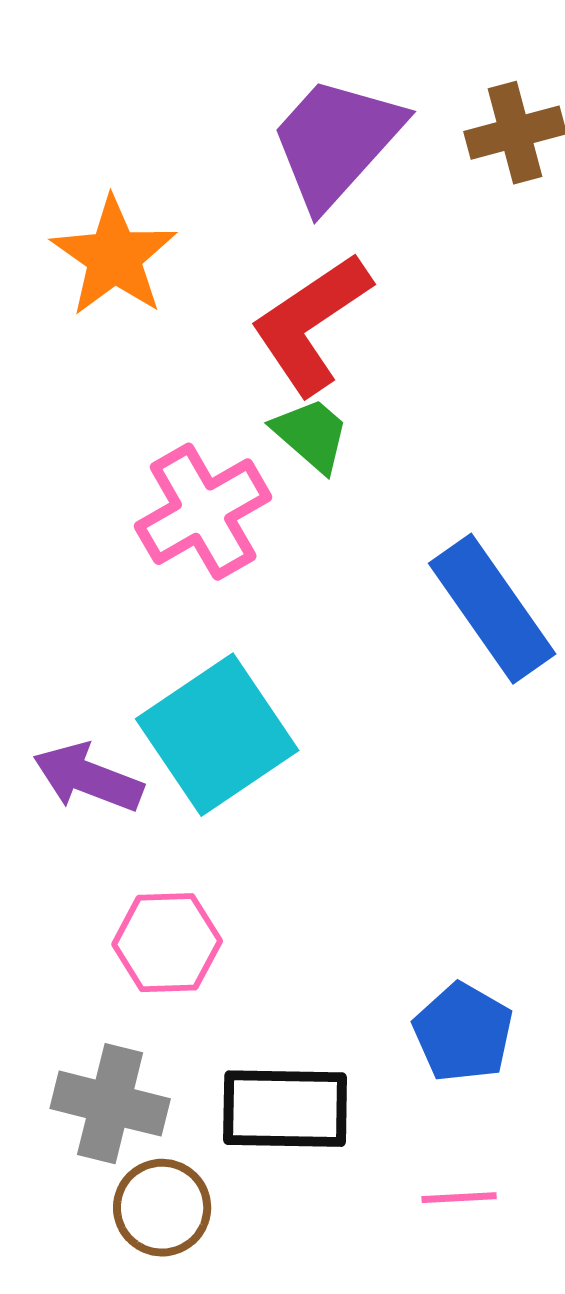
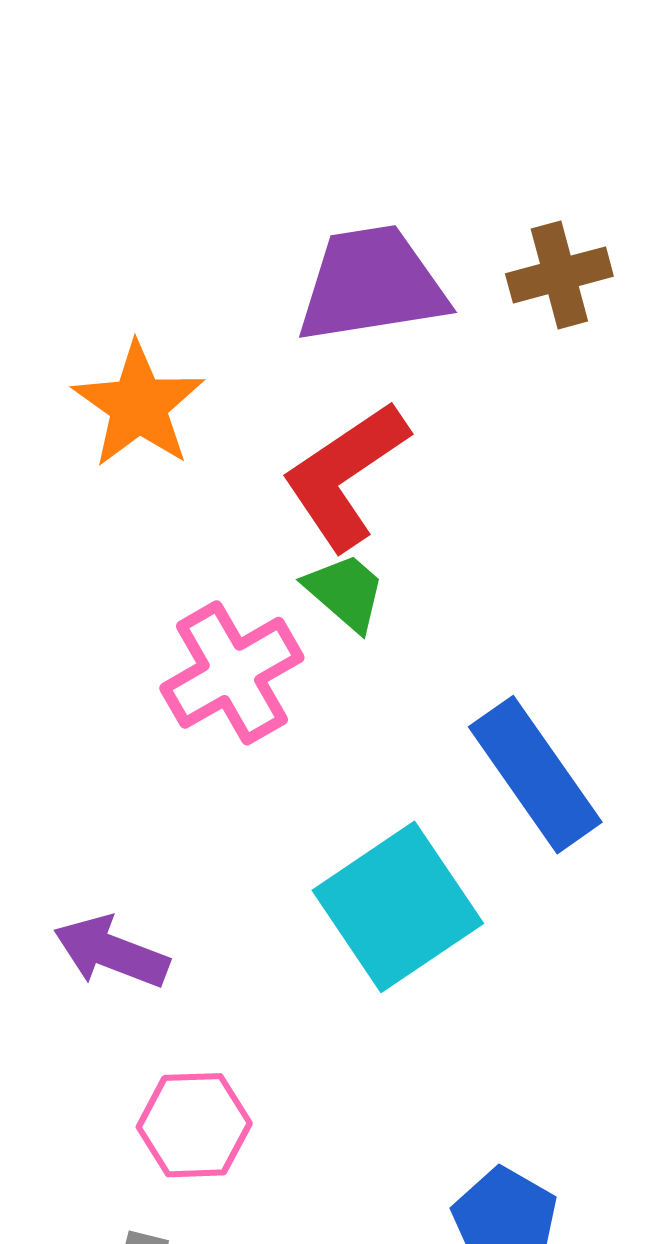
purple trapezoid: (336, 142) -> (372, 284), turned 39
cyan square: (217, 735) -> (398, 907), moved

